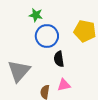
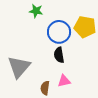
blue circle: (47, 36) -> (59, 32), moved

